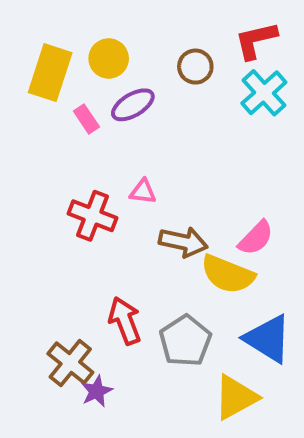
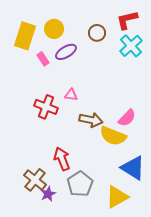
gray pentagon: (185, 341) -> (80, 184), moved

